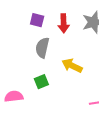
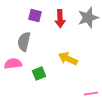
gray semicircle: (42, 48) -> (24, 42), moved
pink semicircle: (14, 96) -> (13, 64), moved

